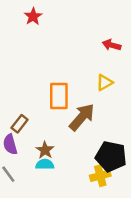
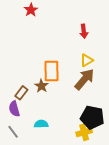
red arrow: (112, 45) -> (84, 31), moved, turned -112
brown arrow: (82, 117) -> (84, 79), moved
brown star: (45, 150) -> (41, 86), moved

